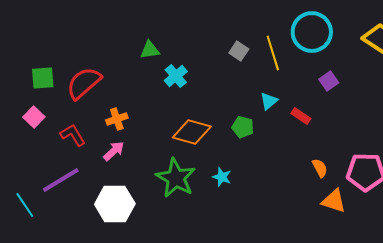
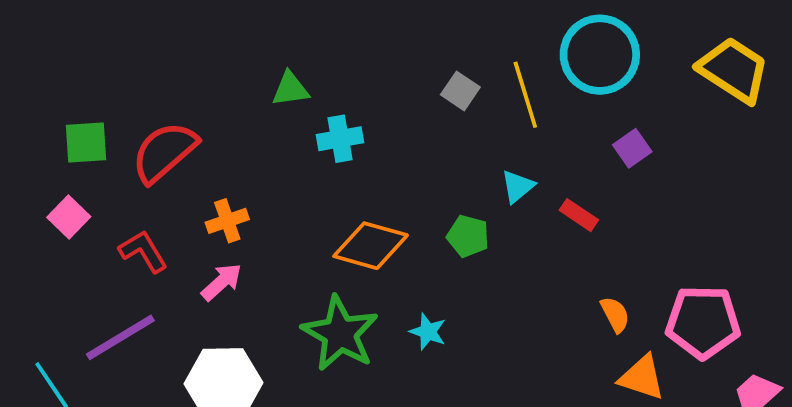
cyan cross: (176, 76) -> (340, 139), turned 30

